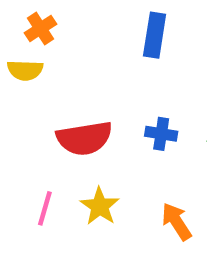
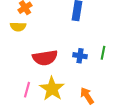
yellow star: (100, 206) -> (52, 89), size x1.4

